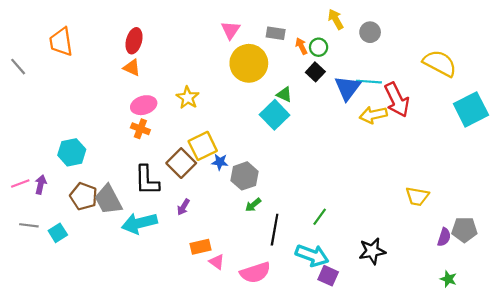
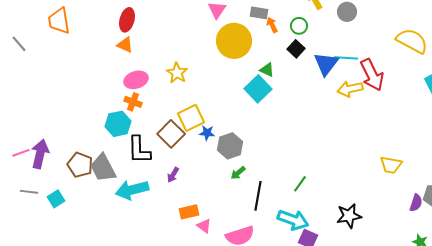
orange arrow: (301, 46) -> (272, 25), moved
cyan hexagon: (72, 152) -> (118, 124), moved
purple arrow: (41, 185) -> (40, 154), size x1.6

